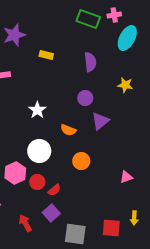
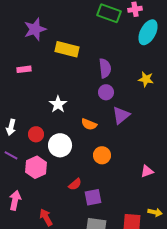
yellow rectangle: (46, 55) -> (67, 49), size x1.6
purple semicircle: (90, 62) -> (105, 68), moved
red circle: (37, 182) -> (36, 134), moved
purple square: (51, 213) -> (93, 197), moved, turned 30
yellow arrow: (134, 218) -> (155, 212), turned -80

